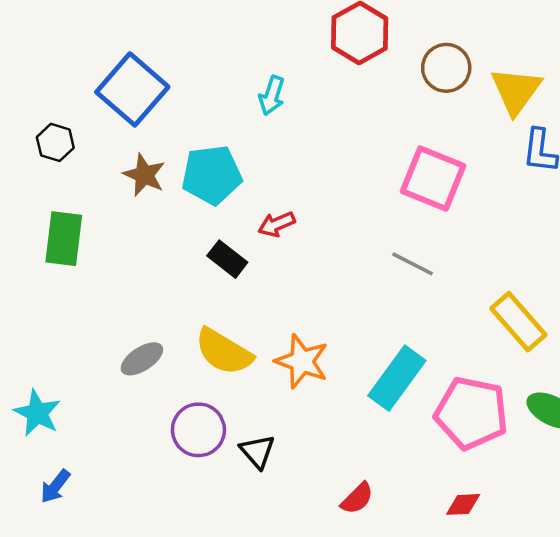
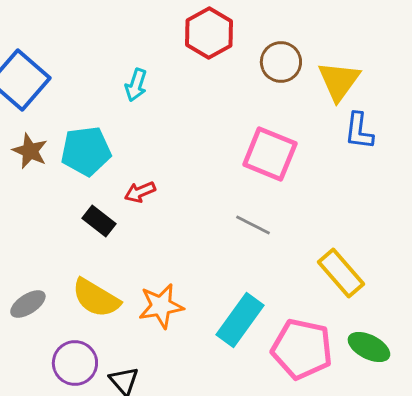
orange star: (302, 361) -> (161, 306), turned -30

